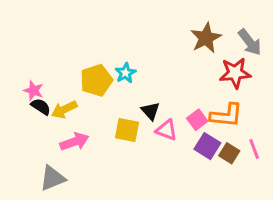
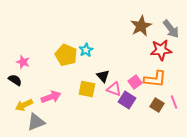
yellow pentagon: (96, 80) -> (66, 55), turned -30
black semicircle: (41, 107) -> (15, 80), moved
yellow arrow: (64, 109) -> (24, 105), moved
purple square: (207, 146) -> (127, 100), moved

